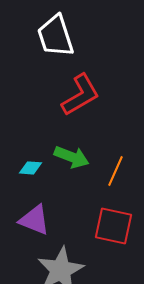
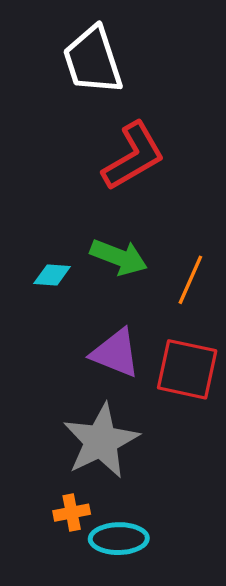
purple triangle: (35, 220) -> (116, 353), moved

